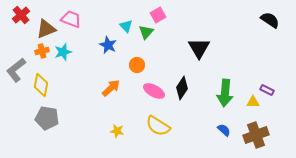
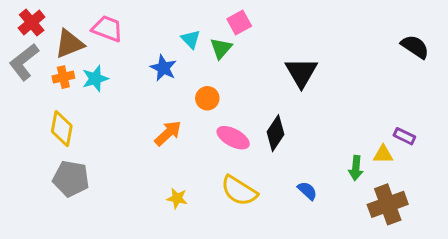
black semicircle: (270, 20) -> (415, 47), moved
gray L-shape: (16, 70) -> (24, 62), moved
green arrow: (225, 93) -> (356, 168), moved, size x0.6
blue semicircle: (224, 130) -> (307, 191), moved

